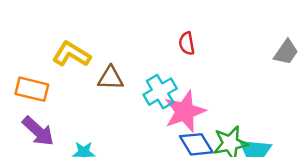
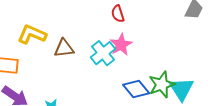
pink star: (185, 111) -> (121, 45), moved, size x0.7

